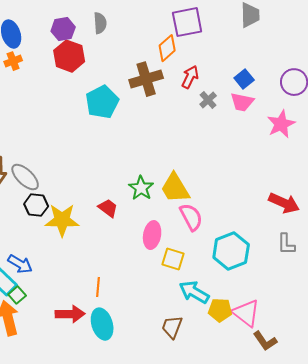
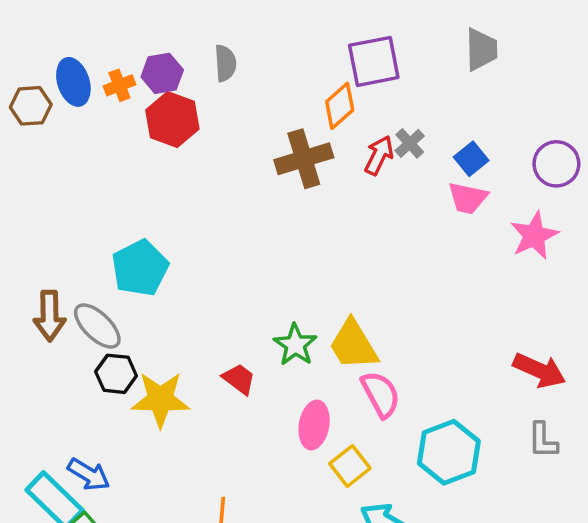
orange cross: (13, 61) -> (119, 85), moved
gray cross: (208, 100) -> (410, 143), moved
cyan pentagon: (102, 102) -> (140, 268), moved
yellow square: (173, 259) -> (350, 466), turned 35

